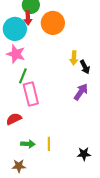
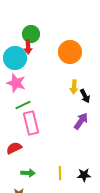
orange circle: (53, 23) -> (70, 52), moved
green line: (23, 76) -> (23, 105), turned 42
yellow line: (49, 144) -> (60, 173), moved
black star: (84, 154) -> (84, 175), moved

